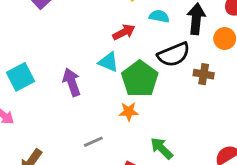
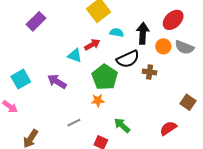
cyan triangle: (108, 62) -> (75, 56), moved
purple arrow: (72, 82) -> (57, 81), turned -36

